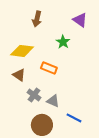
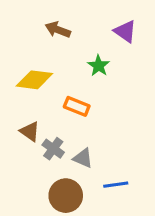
brown arrow: (37, 19) -> (58, 30), turned 98
brown triangle: (19, 75) -> (30, 131), moved
blue line: (74, 118) -> (116, 185), turned -35

